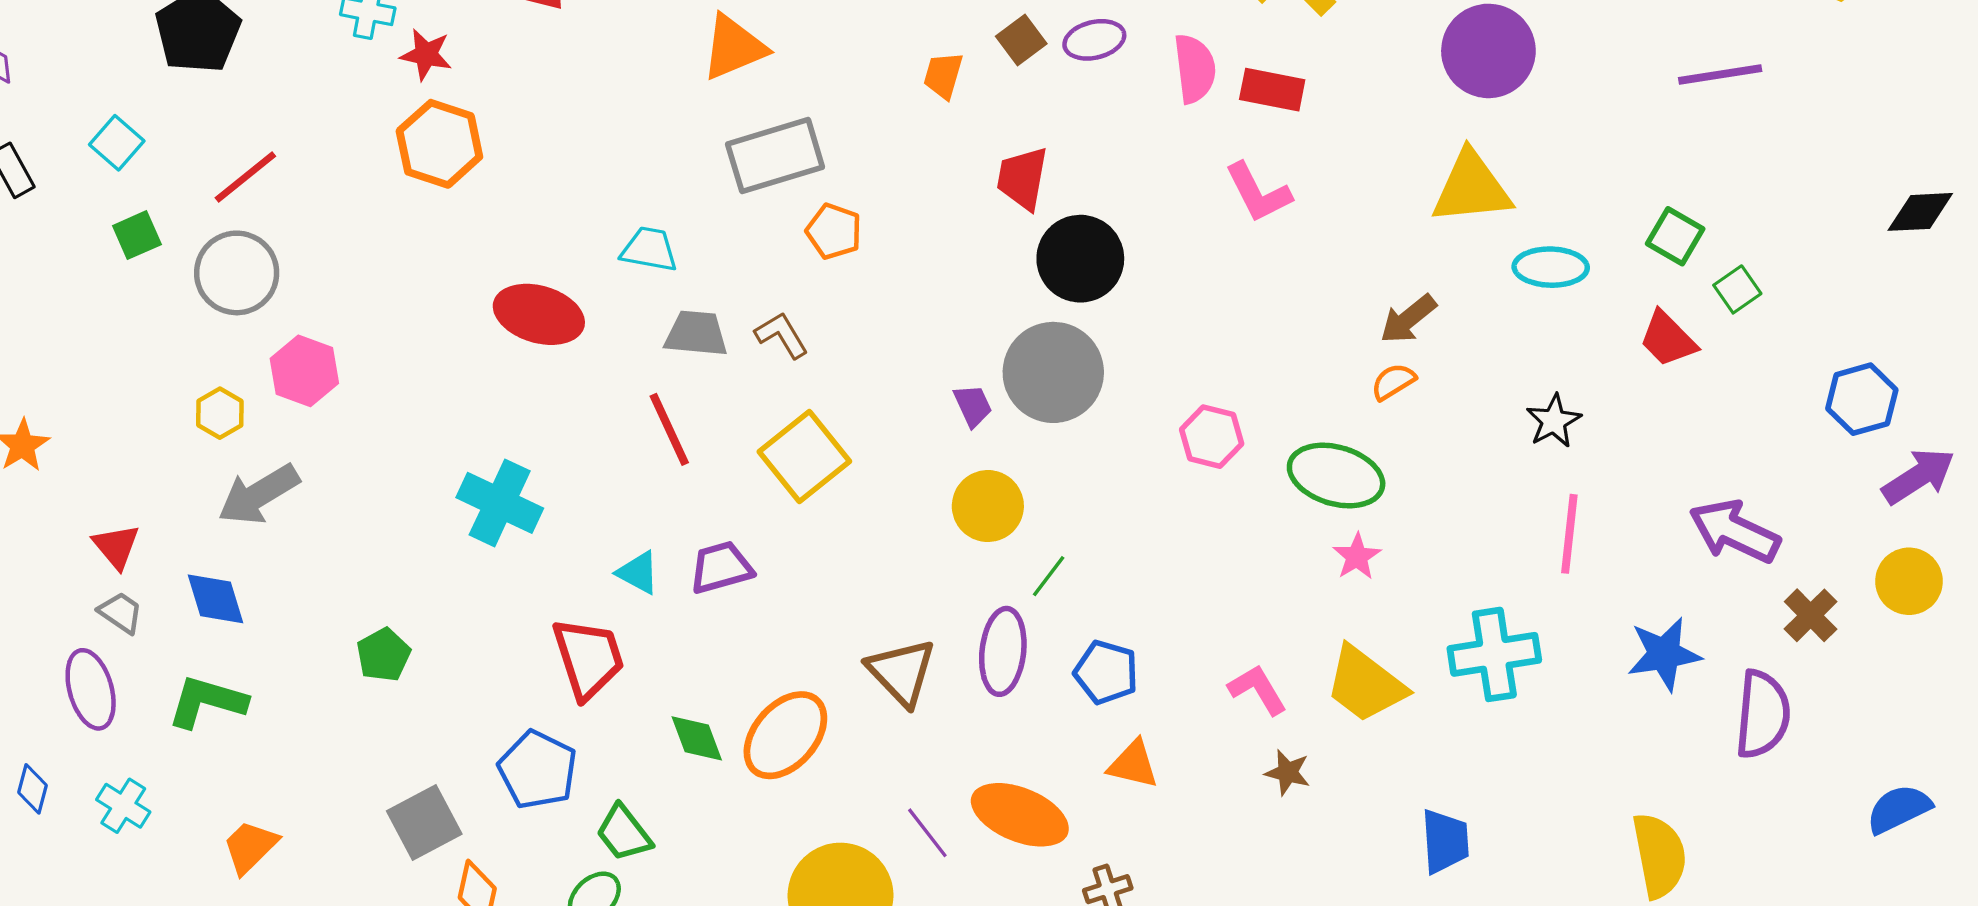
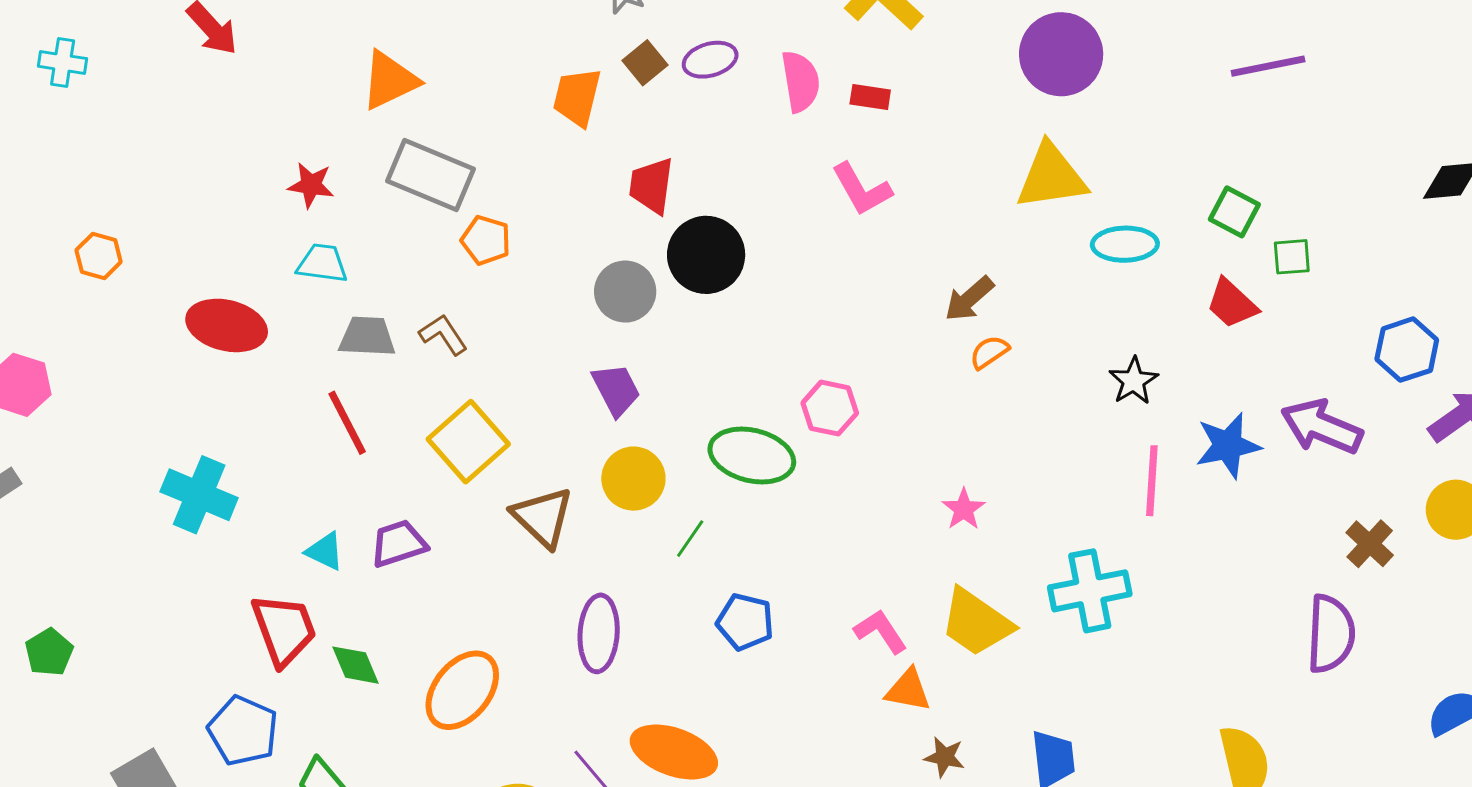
red star: (426, 55) -> (311, 185), moved
orange trapezoid: (943, 75) -> (577, 97), size x1.4
red rectangle: (1272, 90) -> (870, 97), size x0.7
orange hexagon: (439, 144) -> (99, 256), moved, size x0.6
gray rectangle: (775, 156) -> (431, 175), turned 42
green square: (1737, 289) -> (1292, 257), turned 33
brown arrow: (1408, 319) -> (969, 299), moved
gray circle: (1053, 372) -> (625, 292), moved, size x0.7
purple trapezoid: (973, 406) -> (616, 390), size x1.4
green ellipse: (1336, 476) -> (752, 456), moved
purple arrow: (1735, 531) -> (1322, 427), moved
purple ellipse: (1003, 651) -> (599, 633), moved
blue star: (1664, 654) -> (1228, 445), moved
green pentagon: (383, 655) -> (49, 652), moved
brown triangle: (902, 672) -> (543, 517), moved
green diamond: (697, 738) -> (355, 665), moved
orange triangle: (1133, 764) -> (908, 690), moved
brown star: (1288, 772) -> (944, 757), moved

